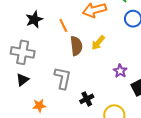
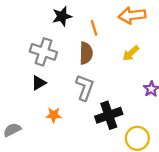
brown semicircle: (76, 46) -> (86, 53), moved
black cross: (87, 99) -> (109, 115), size x1.6

